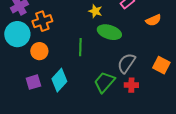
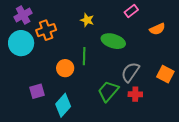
yellow star: (95, 11) -> (87, 20), moved
orange circle: (39, 51) -> (65, 68), moved
cyan diamond: (59, 80) -> (63, 105), moved

